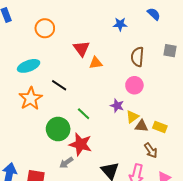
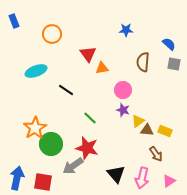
blue semicircle: (154, 14) -> (169, 44), moved
gray square: (170, 51) -> (174, 64), moved
pink circle: (134, 85) -> (123, 90), moved
orange star: (31, 98) -> (35, 128), moved
green circle: (58, 129) -> (51, 144), moved
gray arrow: (66, 163) -> (73, 166), size x1.5

